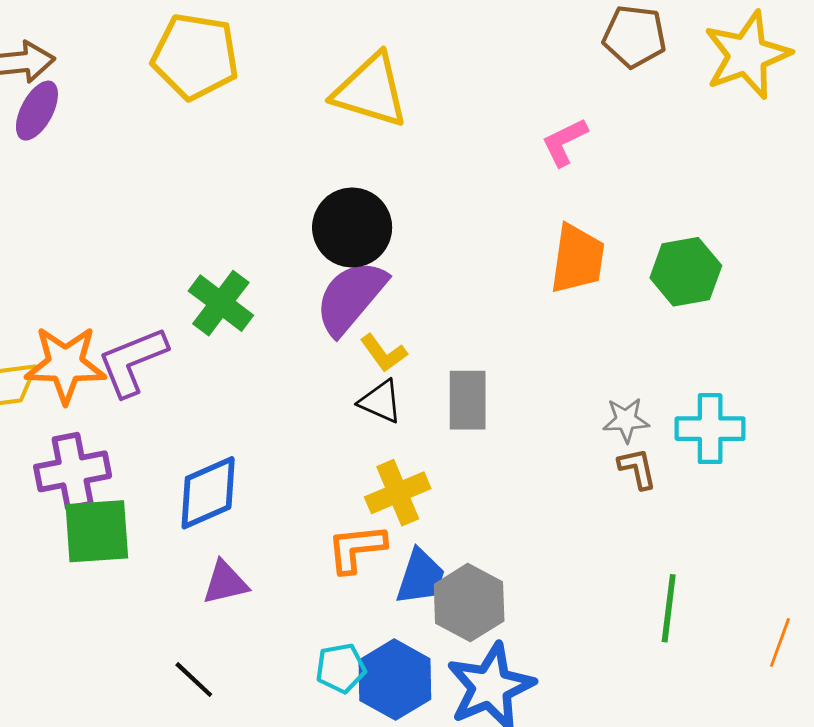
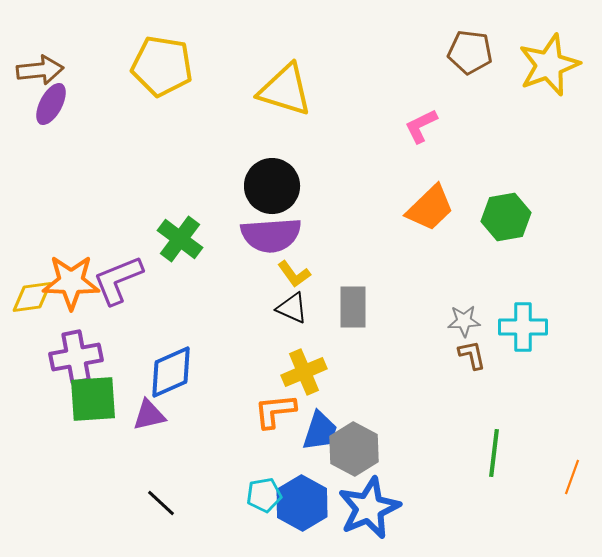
orange trapezoid: (577, 259) -> (430, 208), turned 38
purple semicircle: (351, 297) -> (271, 235), turned -134
purple triangle: (225, 583) -> (149, 415), moved

